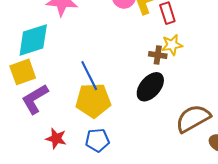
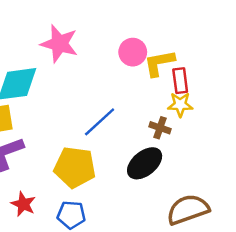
yellow star: (172, 45) -> (180, 105), moved
blue line: (89, 76) -> (100, 122), moved, turned 64

